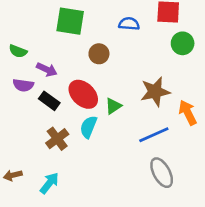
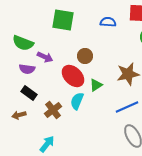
green semicircle: (18, 51) -> (23, 43), size x1.5
brown circle: (99, 54) -> (85, 56), moved
black rectangle: (49, 101) -> (29, 93), moved
brown arrow: (13, 175) -> (19, 115), moved

